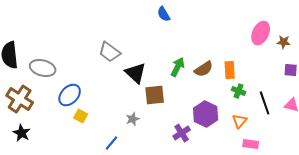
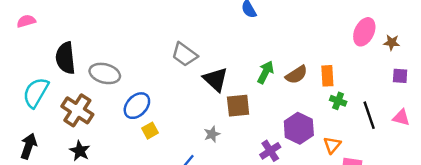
yellow square: (81, 116) -> (150, 131), turned 32
orange triangle: (240, 121) -> (332, 145), moved

